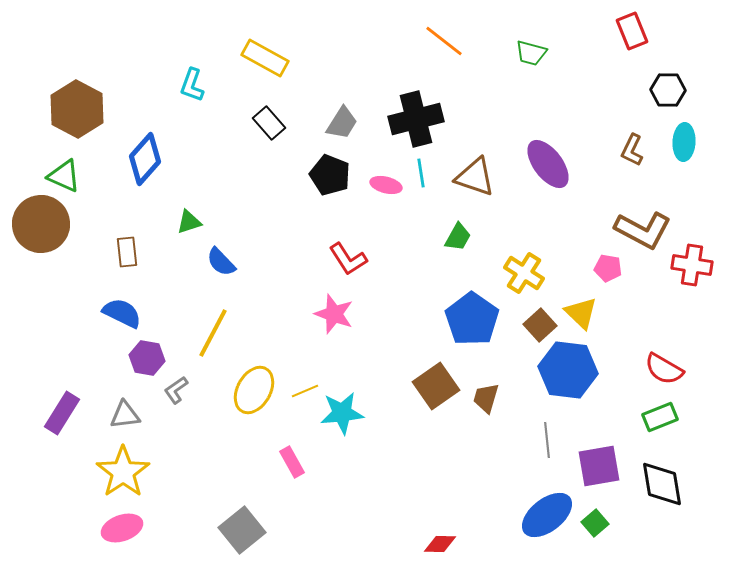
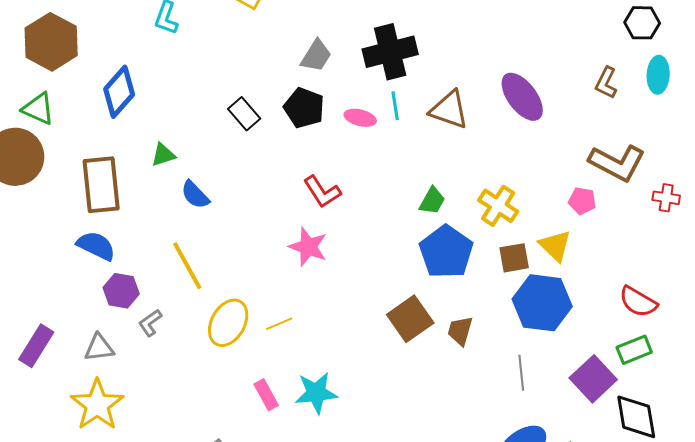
black rectangle: (269, 123) -> (244, 114), moved
green trapezoid: (458, 237) -> (432, 201), moved
brown rectangle: (127, 252) -> (101, 185), size x1.8
red cross: (692, 265) -> (666, 198), size x0.7
brown square: (540, 325) -> (514, 258), turned 32
yellow line: (213, 333) -> (187, 266), turned -57
cyan star: (342, 413) -> (316, 393), moved
purple square: (599, 466) -> (593, 379), moved, turned -33

